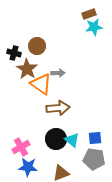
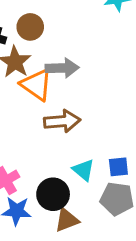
gray arrow: (58, 73) -> (62, 68), size x1.5
black circle: (56, 139) -> (53, 194), moved

